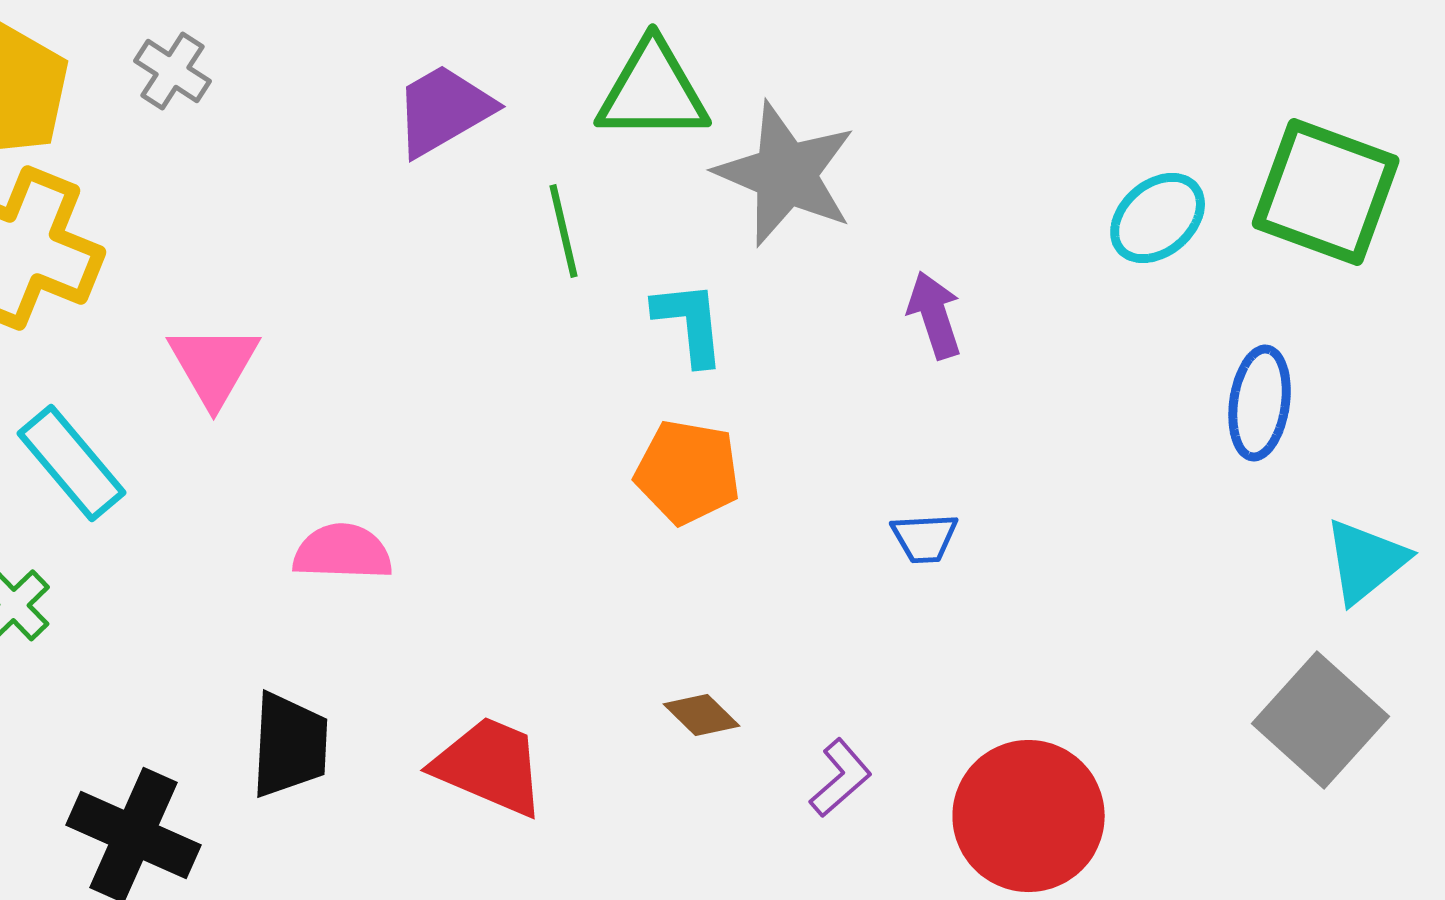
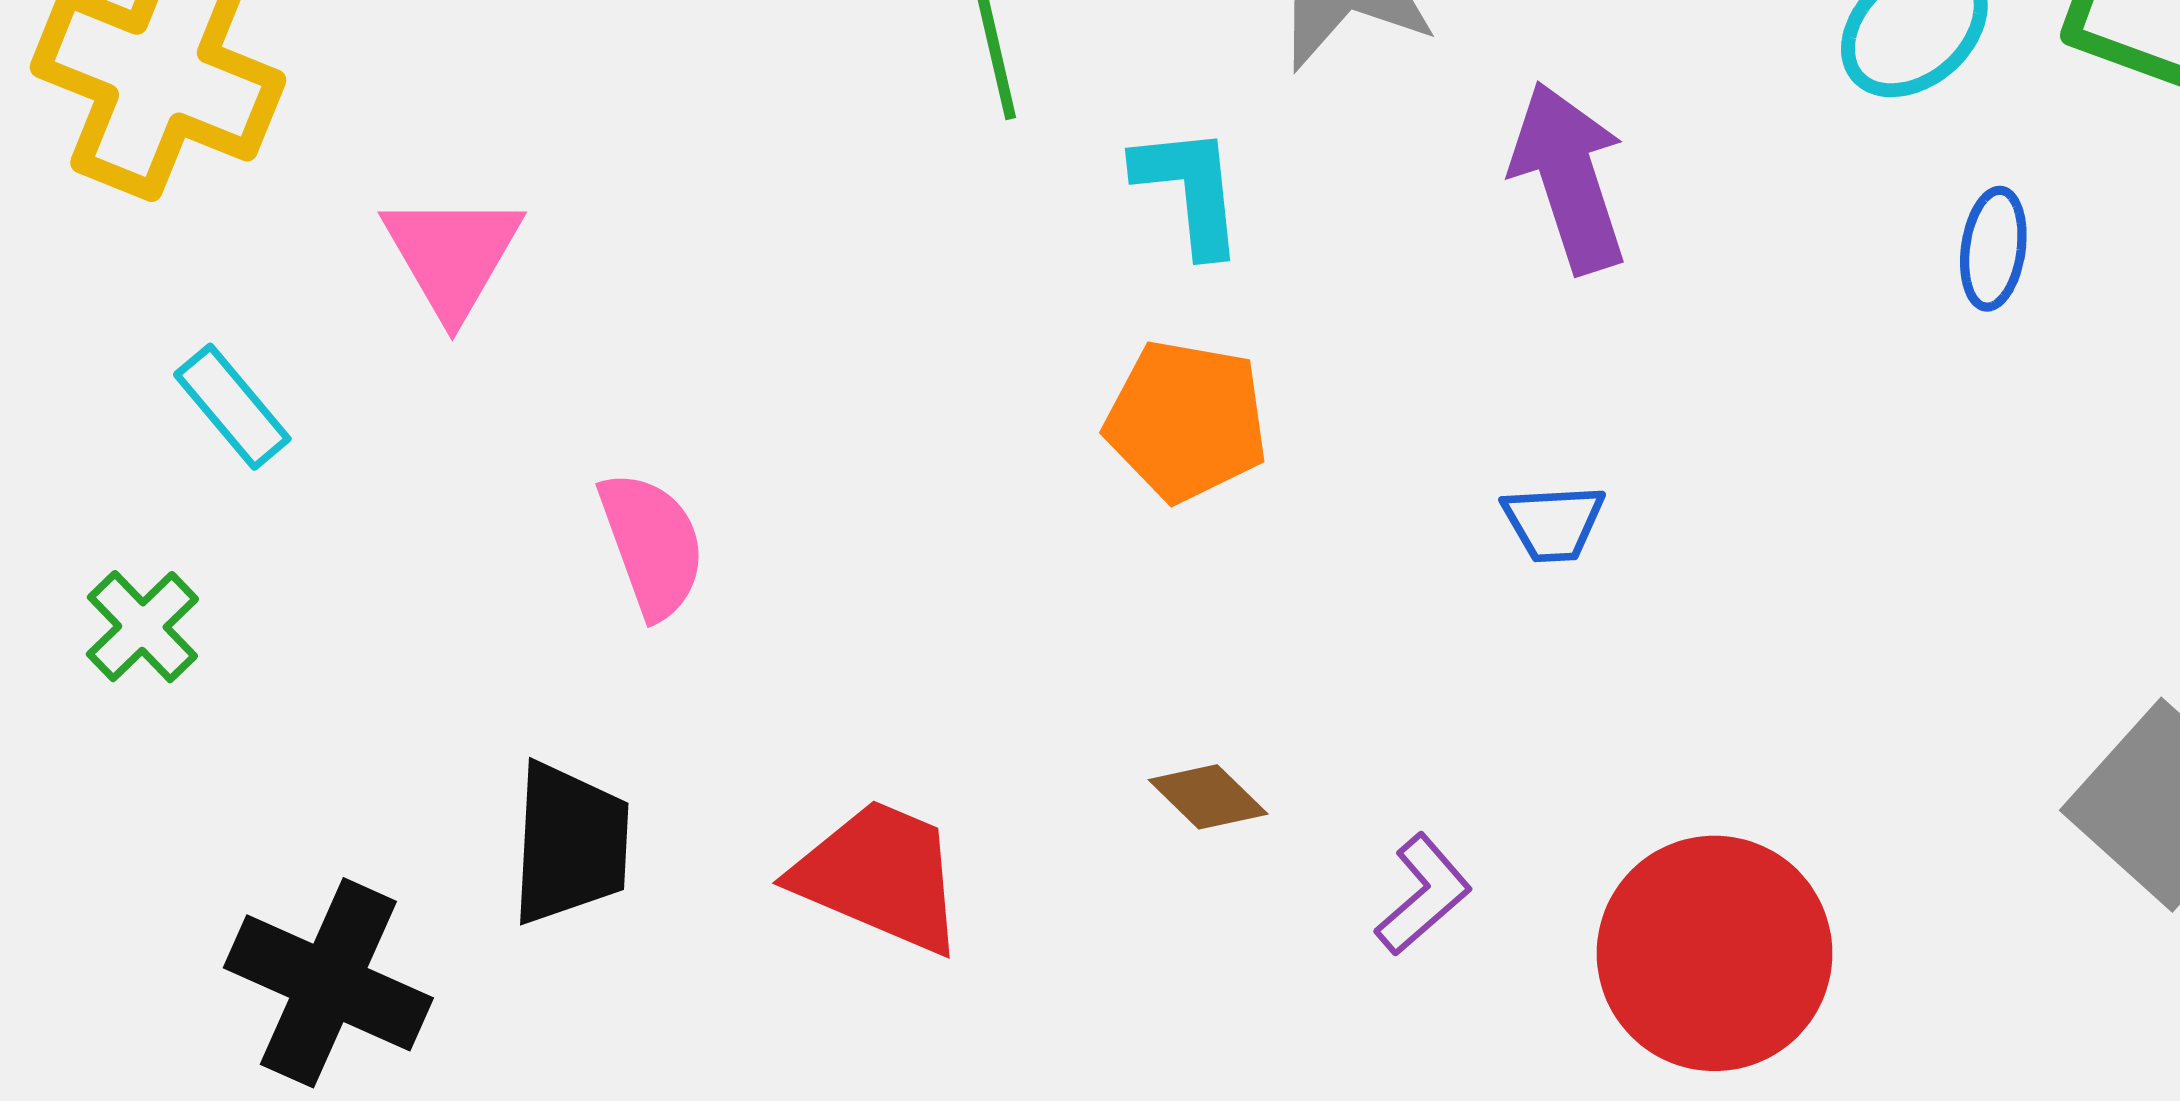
purple arrow: (935, 315) -> (1569, 177), size x1.4
blue ellipse: (1260, 403) -> (1993, 249), moved, size x0.7
cyan rectangle: (72, 463) -> (232, 407), size x0.7
pink semicircle: (343, 552) -> (652, 545), turned 68

